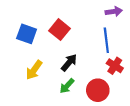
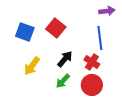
red cross: (115, 66) -> (92, 62), moved

